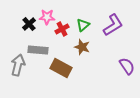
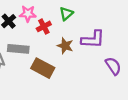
green triangle: (83, 25) -> (66, 14), moved
purple L-shape: (113, 25) -> (93, 39), moved, turned 35

